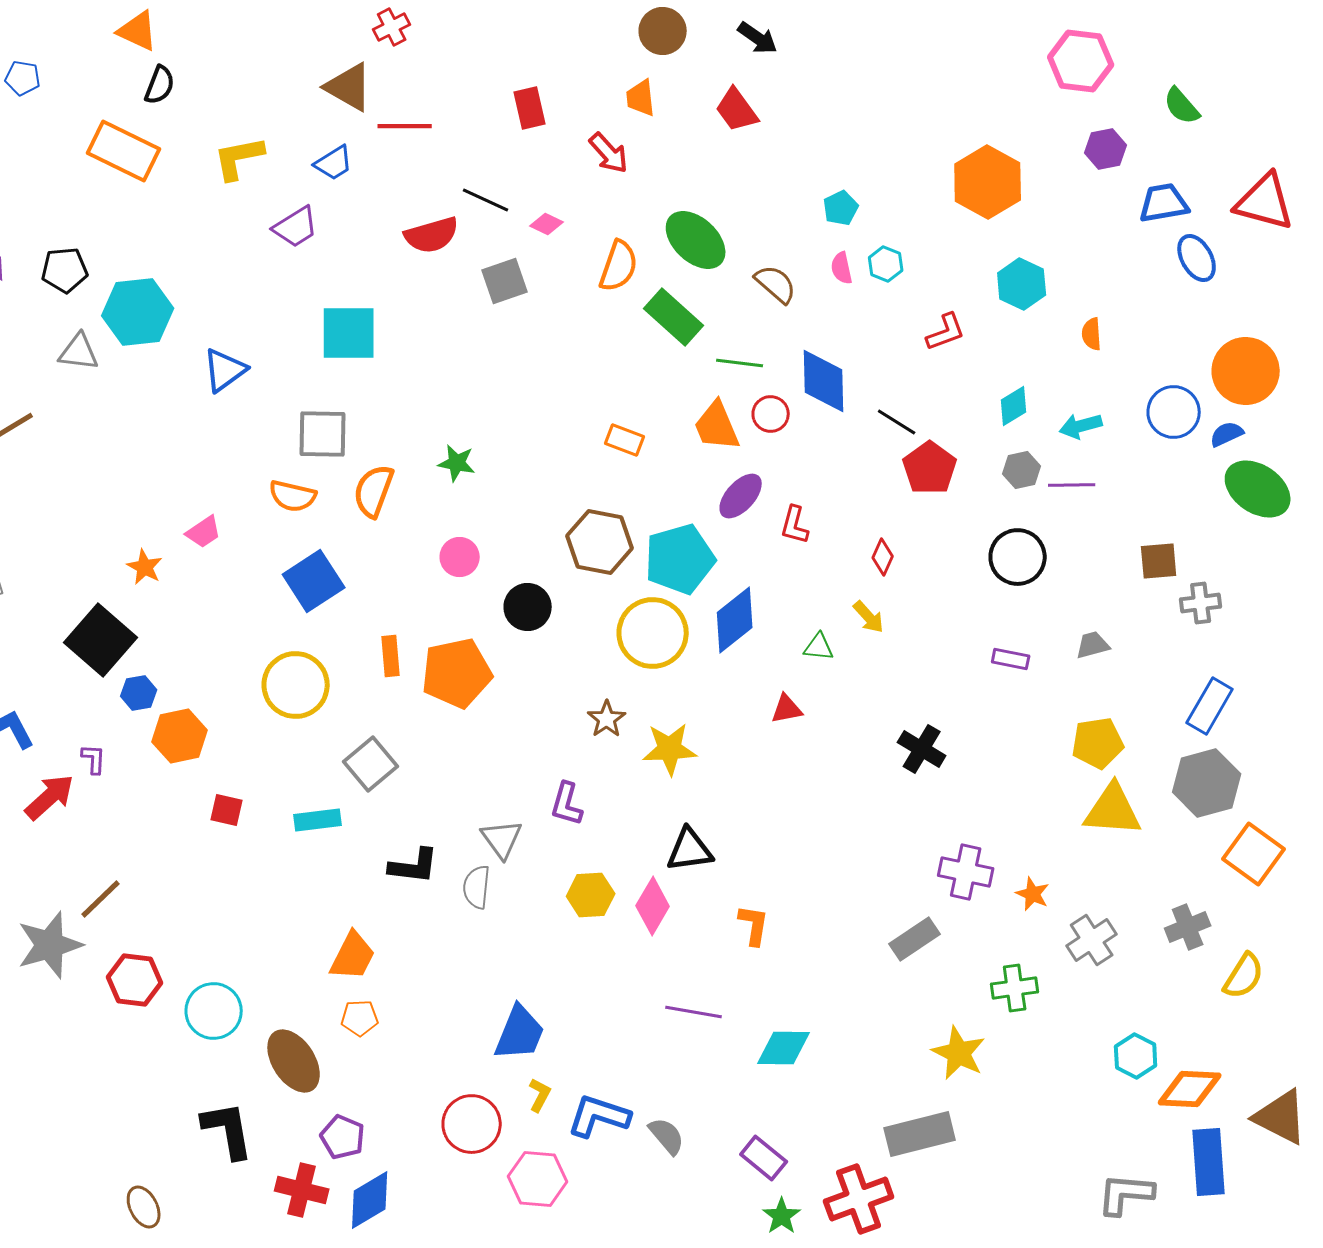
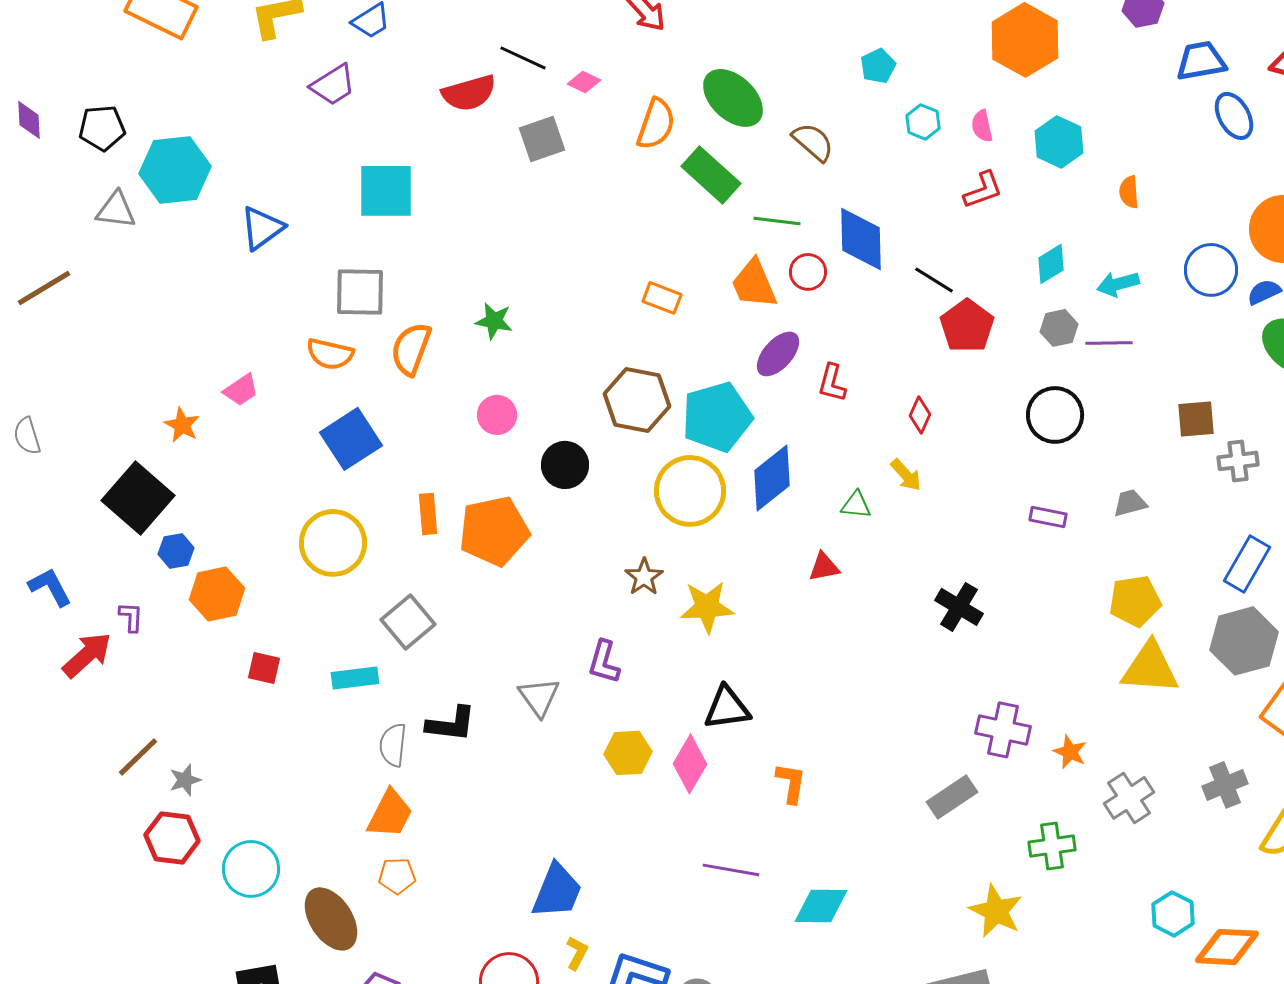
pink semicircle: (842, 268) -> (982, 126), moved
gray semicircle: (477, 887) -> (393, 745), moved
gray star: (50, 945) -> (185, 780), moved, size x0.5

